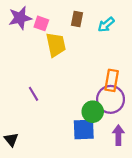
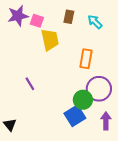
cyan arrow: (106, 25) -> (95, 22), turned 84
orange rectangle: (112, 80) -> (86, 59), moved
blue square: (84, 130) -> (75, 116), turned -30

